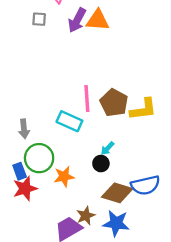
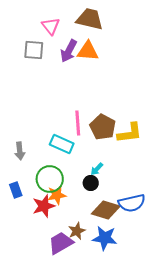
gray square: (39, 19) -> (34, 50), size x1.5
green circle: (39, 158) -> (50, 179), moved
red star: (25, 189) -> (44, 206), moved

